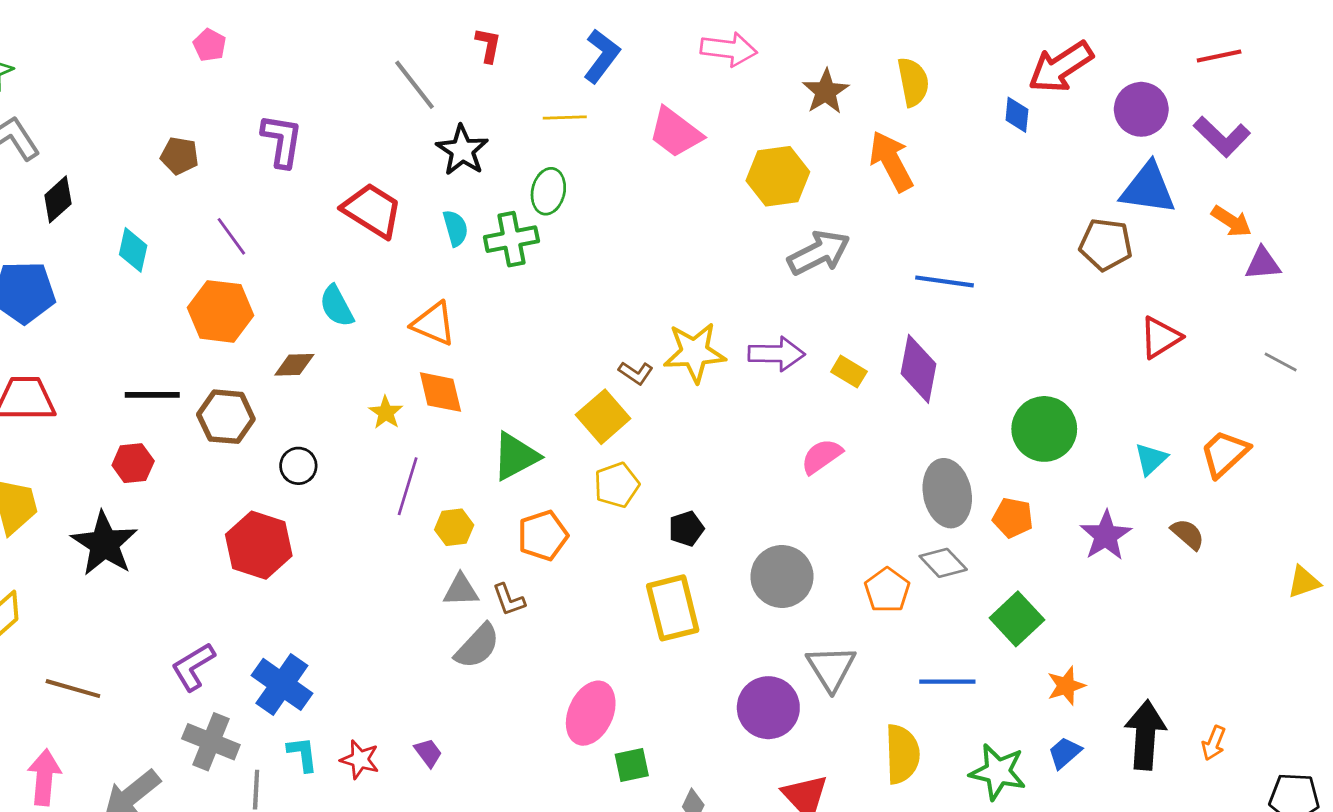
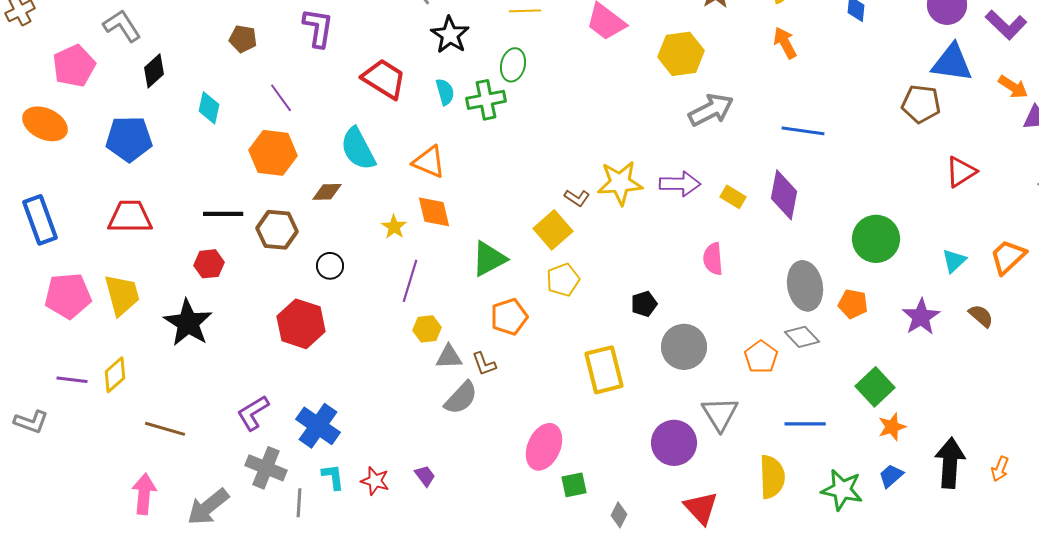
orange arrow: (891, 161) -> (785, 43), moved, size x0.7
cyan semicircle: (337, 306) -> (358, 149), size x1.4
pink semicircle: (822, 456) -> (713, 259), turned -60
yellow hexagon: (454, 527) -> (427, 329), moved
black pentagon: (686, 529) -> (644, 304), moved
green square: (1017, 619) -> (875, 387), moved

